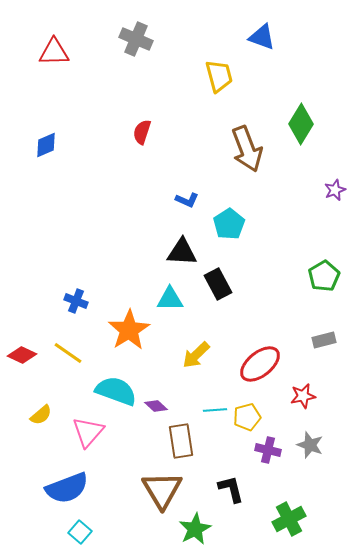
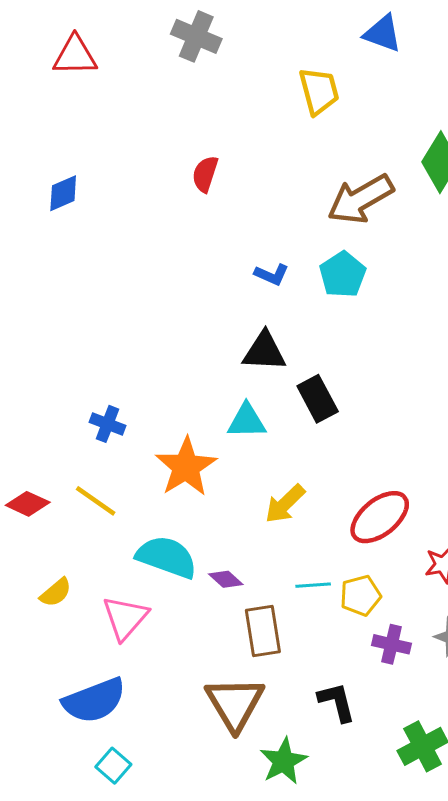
brown arrow: (247, 149) -> (360, 199), turned 81
cyan pentagon: (229, 224) -> (343, 275), moved

